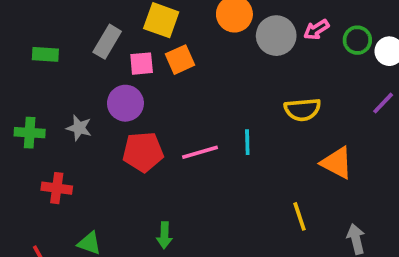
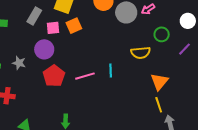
green circle: (357, 40) -> (162, 34), moved
red pentagon: (143, 152) -> (54, 76), turned -30
orange triangle: (337, 163) -> (159, 82), turned 42
yellow line: (299, 216) -> (159, 105), moved

